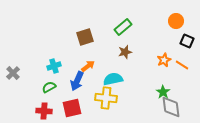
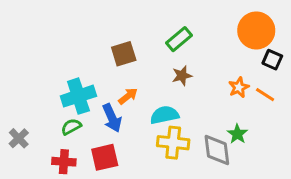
orange circle: (176, 21) -> (256, 30), size x1.6
cyan cross: (54, 66) -> (78, 96), size x1.6
gray cross: (13, 73) -> (19, 138), moved
blue arrow: (77, 81) -> (112, 118), turned -48
yellow cross: (106, 98) -> (173, 143), moved
gray diamond: (171, 107) -> (217, 150), moved

